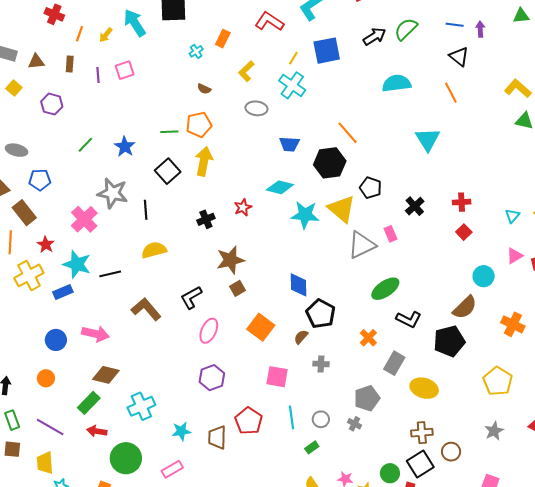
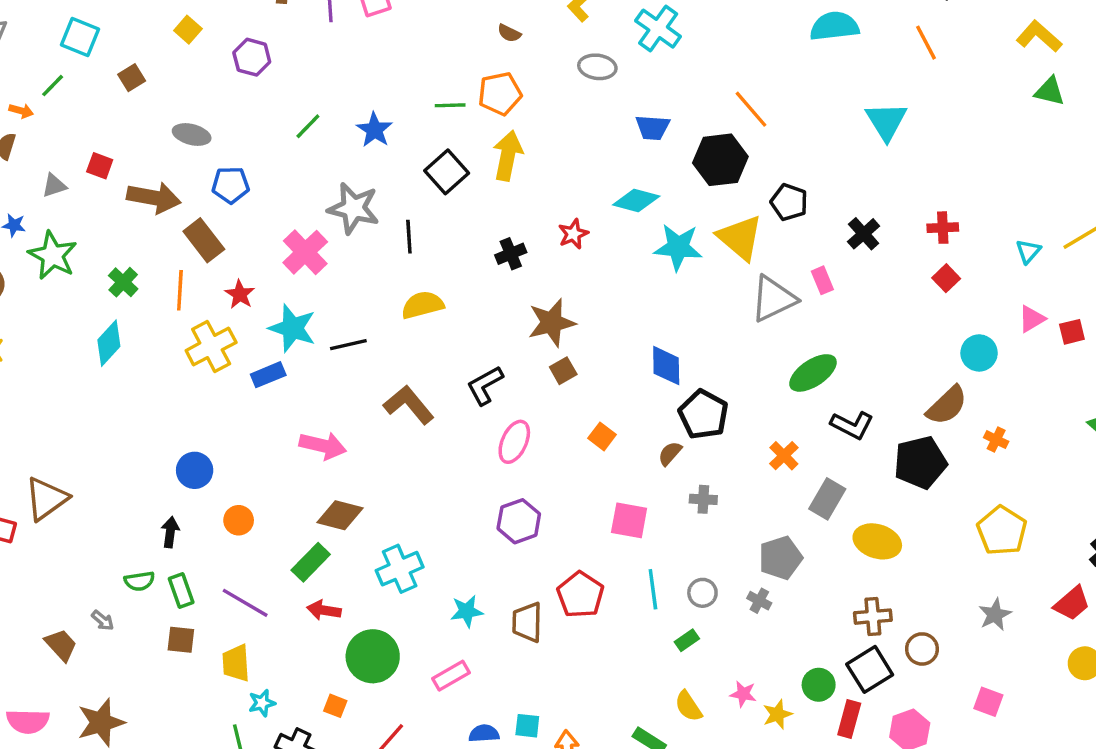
orange cross: (513, 324) -> (996, 440), moved, size x0.6
orange square: (261, 327) -> (602, 436), size x0.6
blue circle: (56, 340) -> (195, 470), moved

